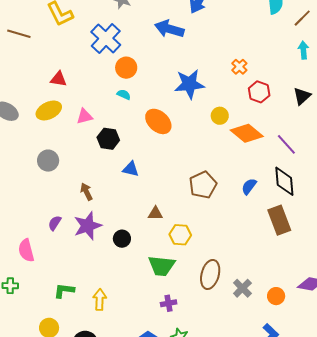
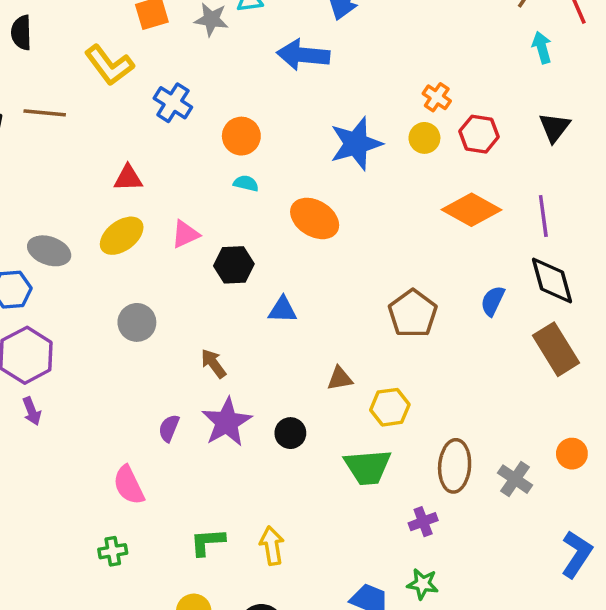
blue cross: (106, 38) -> (173, 103), moved, size x0.7
yellow circle: (220, 116) -> (424, 138), moved
purple line: (286, 144) -> (543, 216), turned 45
orange circle: (276, 296) -> (572, 454), moved
purple cross: (169, 303) -> (423, 522), moved

